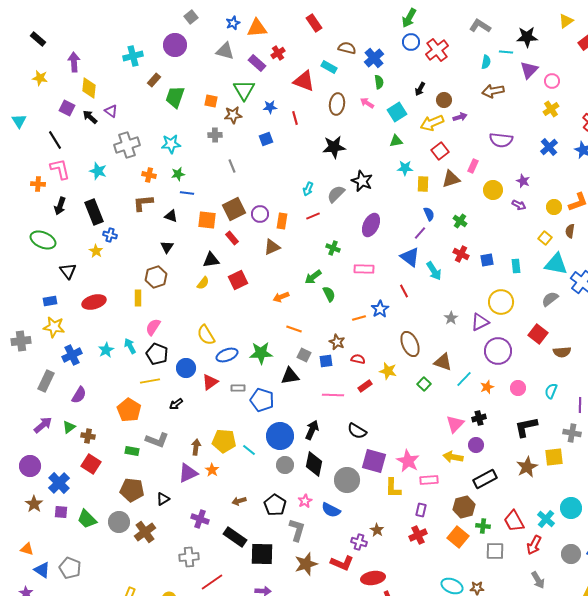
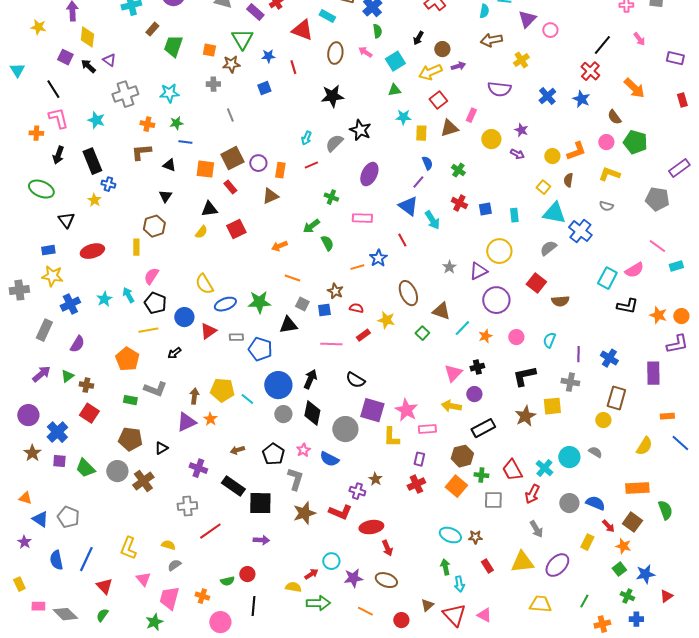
yellow cross: (551, 109) -> (521, 60), moved

